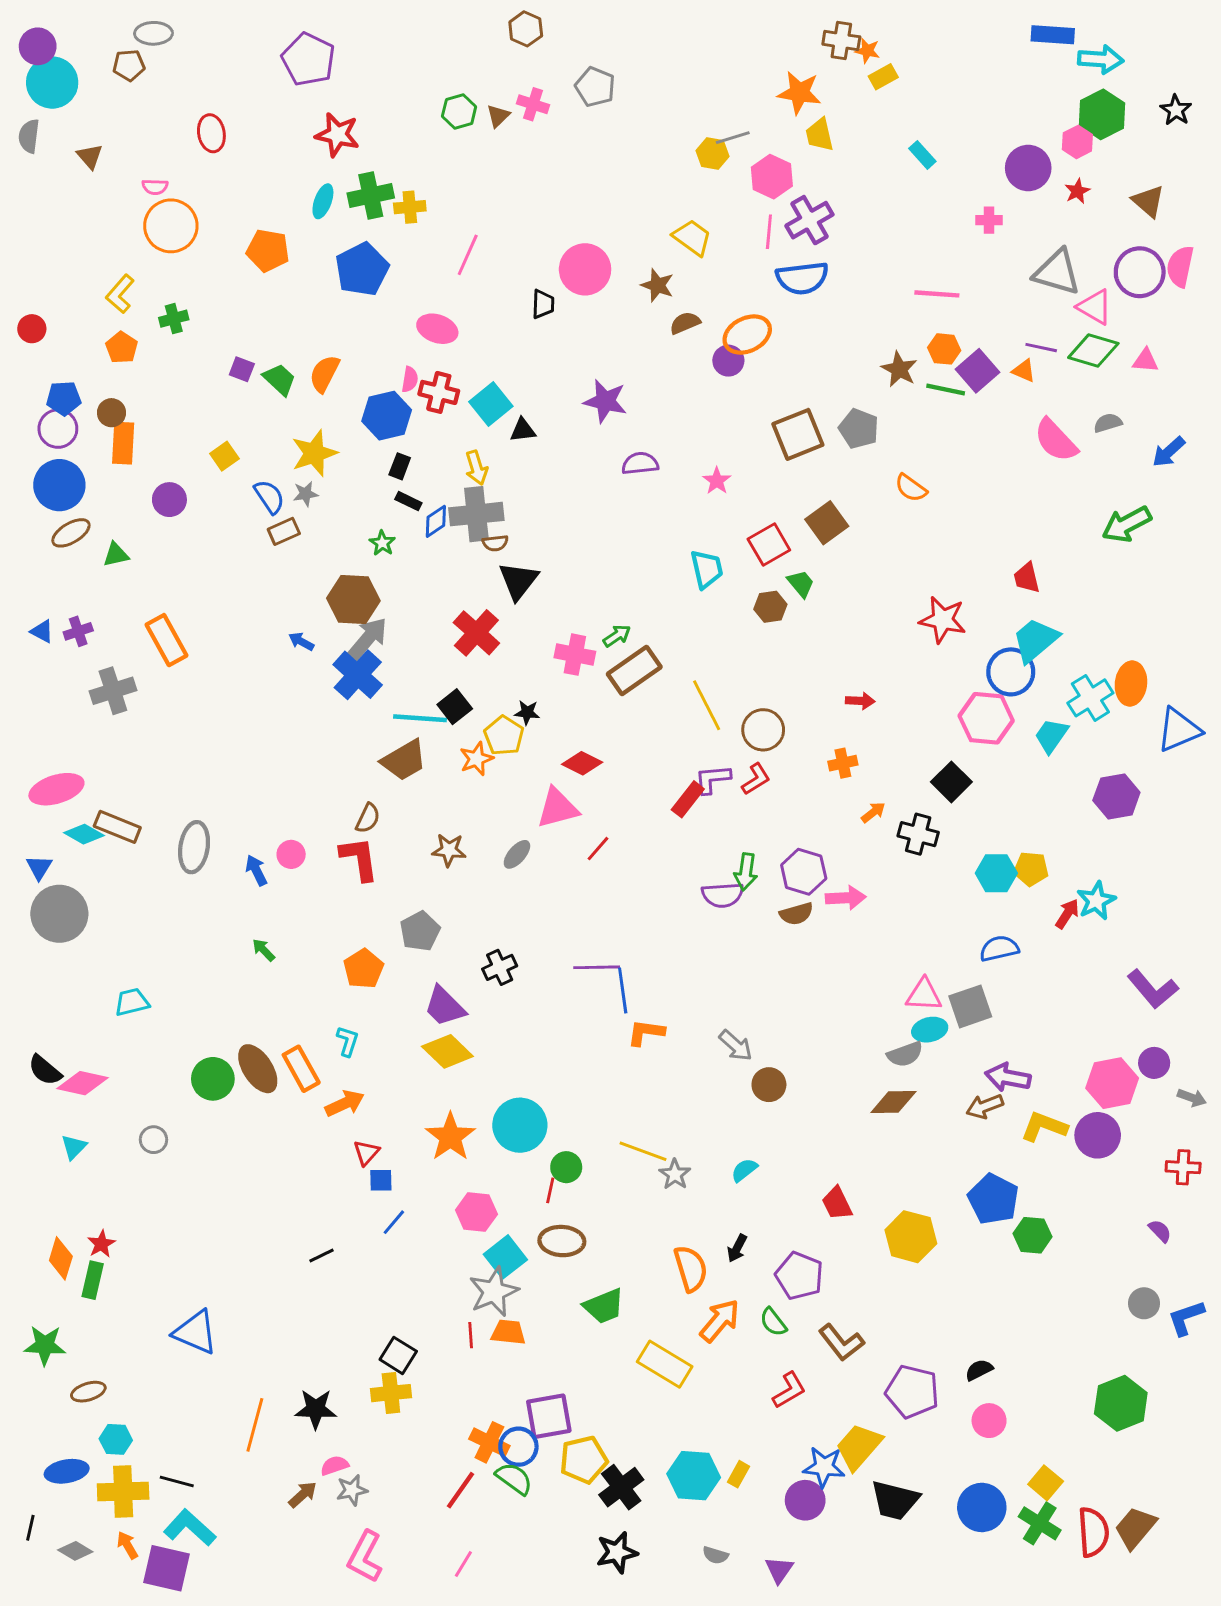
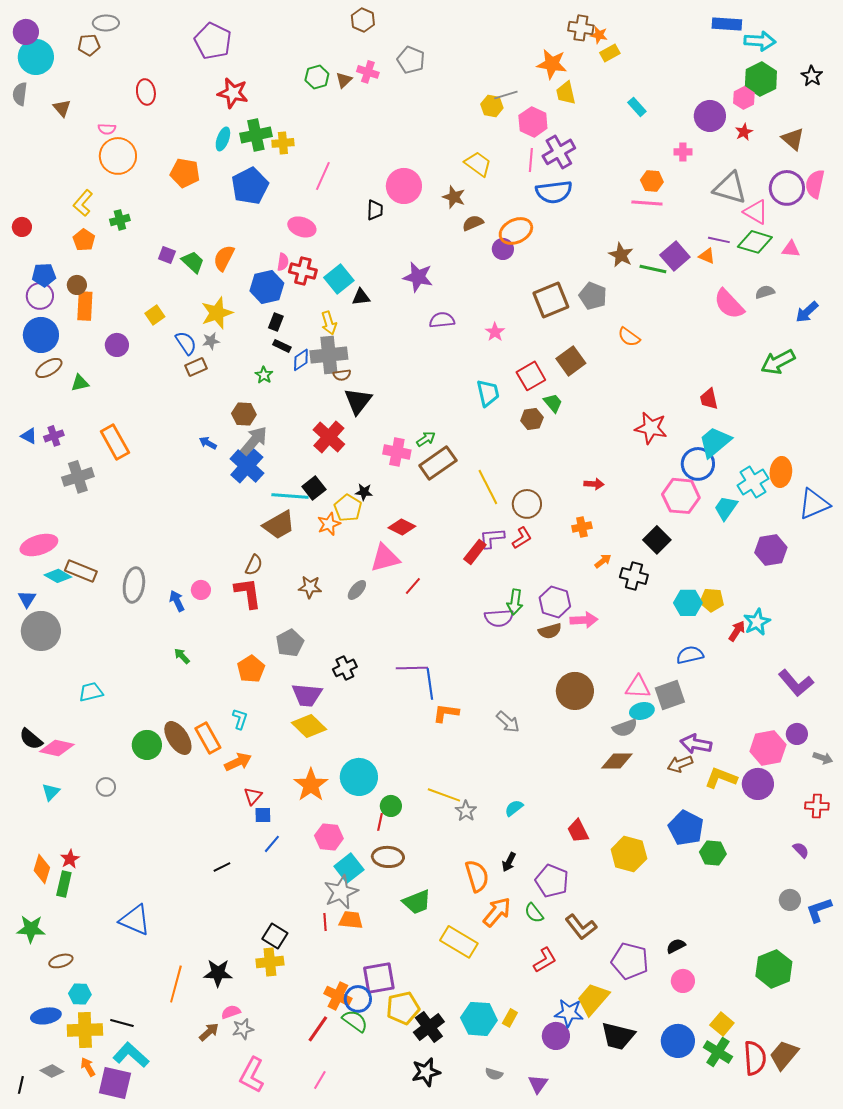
orange hexagon: (944, 349) -> (652, 181), moved
brown hexagon: (353, 600) -> (244, 414), size x0.7
purple trapezoid: (445, 1006) -> (307, 695), turned -40
brown circle: (769, 1085) -> (575, 691), moved, size x1.6
black line: (30, 1528) -> (21, 1085), moved

